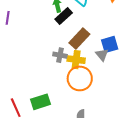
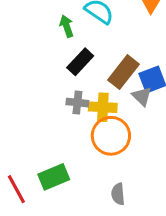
black rectangle: (64, 16) -> (80, 62), moved
brown rectangle: (79, 38) -> (123, 72), moved

